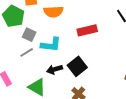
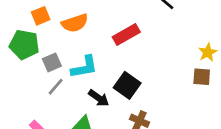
gray square: (29, 35) -> (52, 62), turned -32
black arrow: (55, 69) -> (99, 98), turned -112

